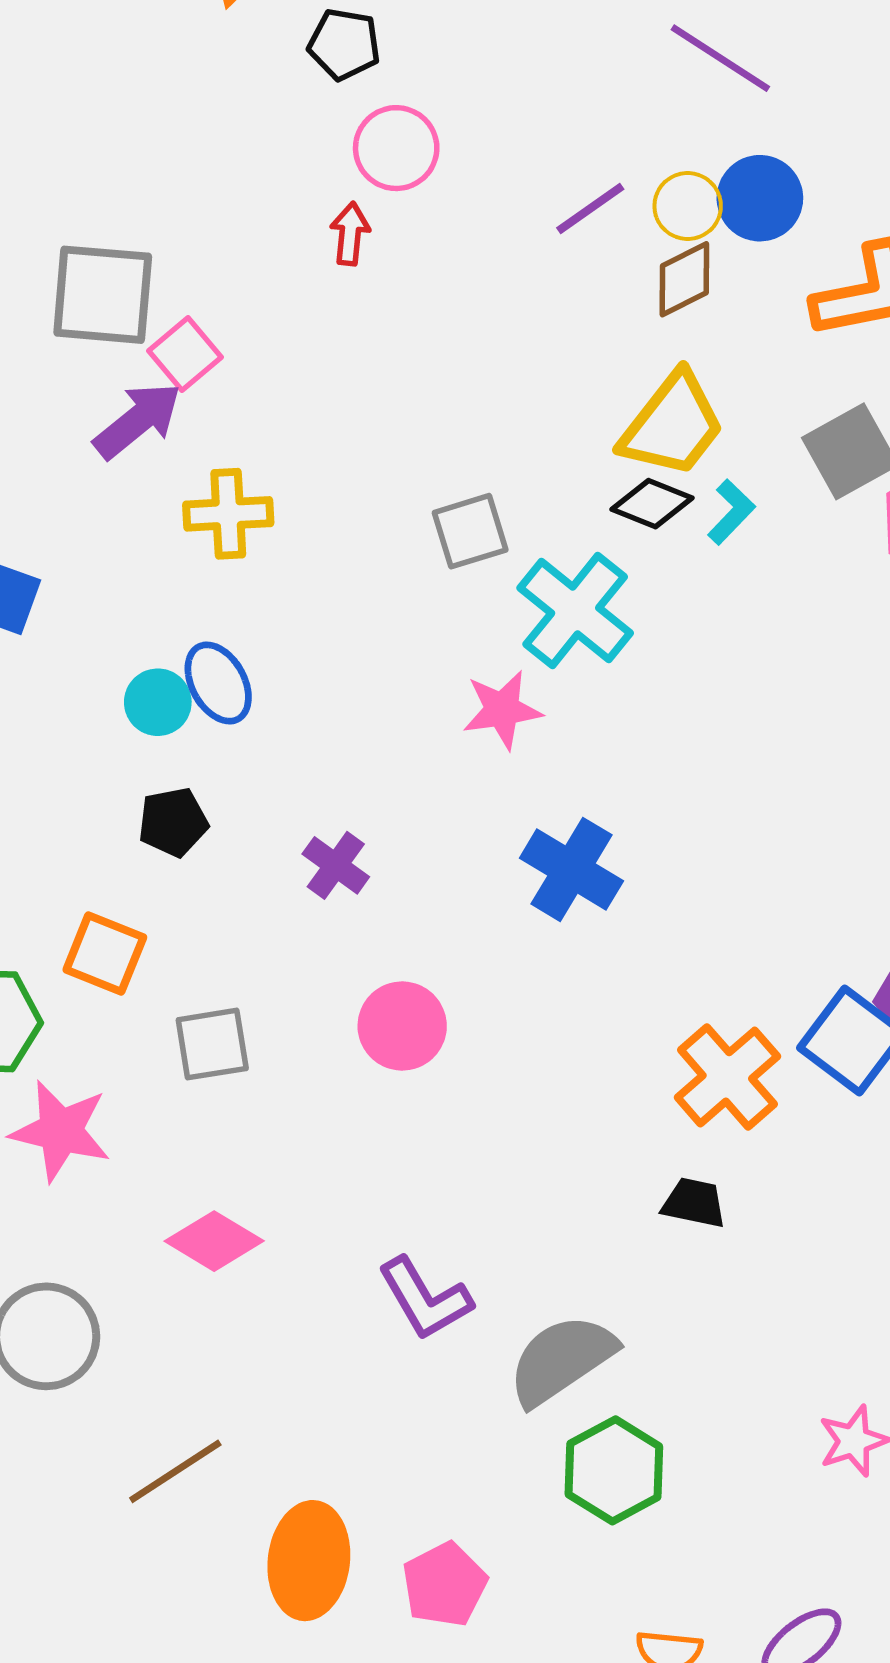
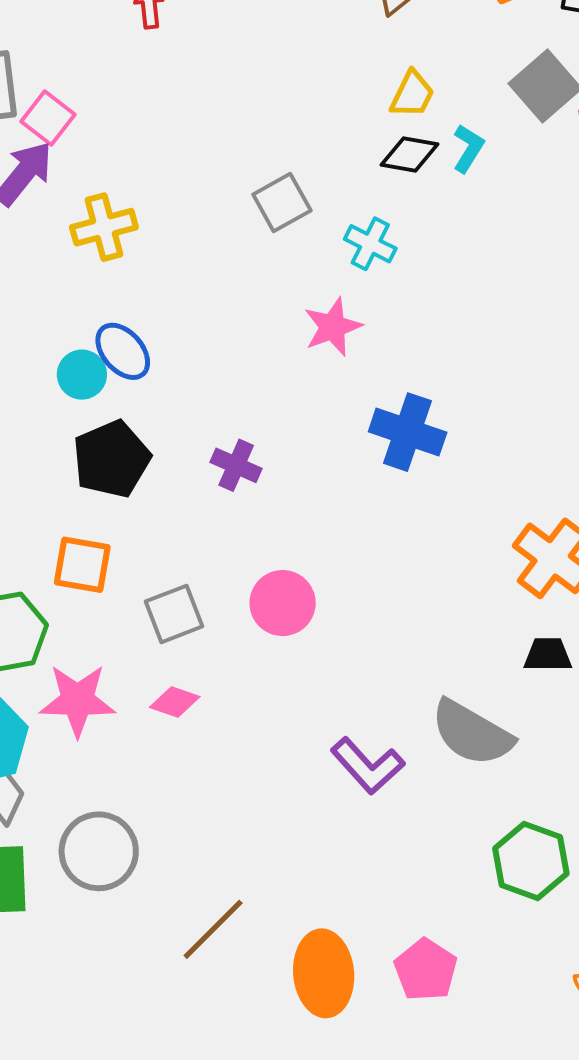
yellow trapezoid: (672, 425) -> (412, 94), size x0.6
cyan cross: (575, 610) -> (370, 244), size x0.6
black pentagon: (173, 822) -> (112, 459), size x1.5
pink circle: (402, 1026) -> (283, 603), moved
pink diamond: (214, 1241) -> (175, 702), moved, size x0.7
gray semicircle: (562, 1360) -> (472, 733), moved, turned -104

